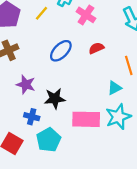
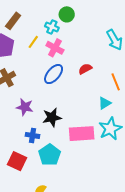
pink cross: (86, 15) -> (55, 48), moved

